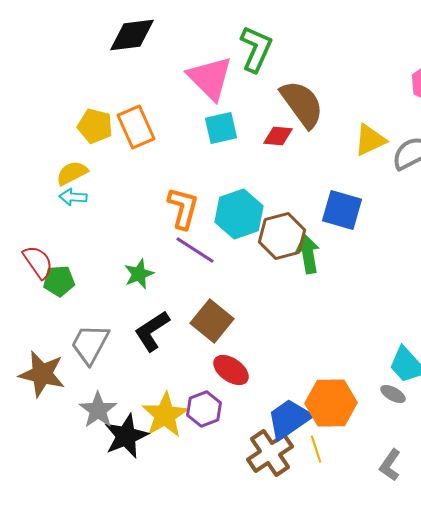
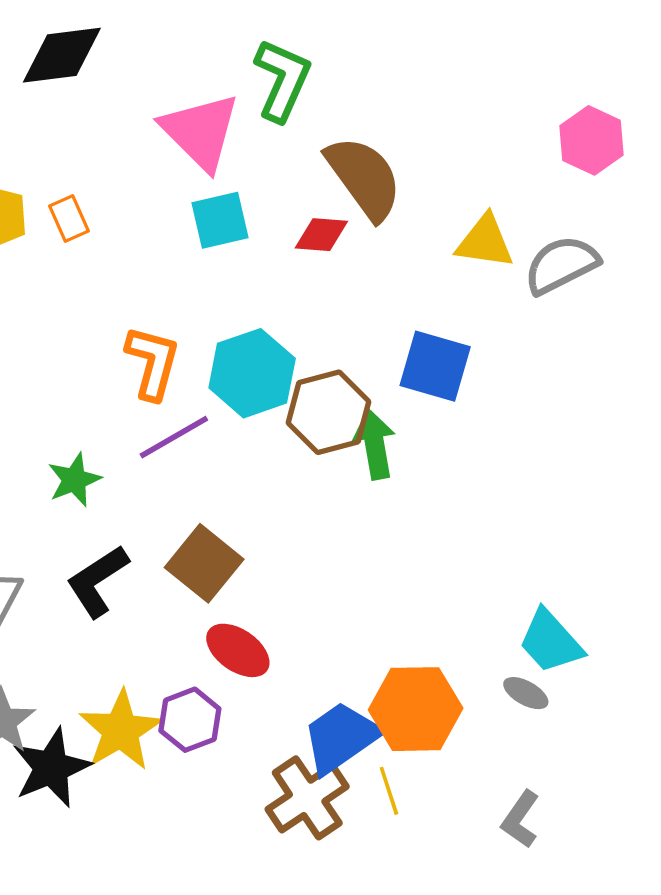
orange rectangle: (136, 127) -> (69, 219), size x0.6
yellow triangle: (370, 140) -> (485, 242), turned 33
purple line: (195, 250) -> (174, 437), turned -63

